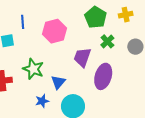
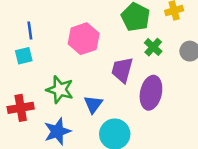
blue line: (23, 22) -> (30, 31), moved
blue star: (42, 101) -> (57, 131), moved, size x1.5

